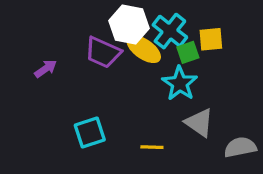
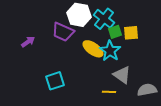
yellow square: (211, 39) -> (131, 33), moved
yellow ellipse: (144, 49) -> (93, 49), moved
yellow line: (152, 147) -> (109, 92), moved

